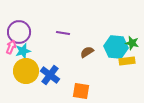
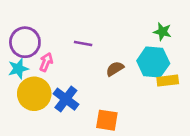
green star: (132, 43) -> (162, 32), moved
pink arrow: (11, 47) -> (46, 62), moved
cyan star: (23, 51) -> (18, 69), moved

